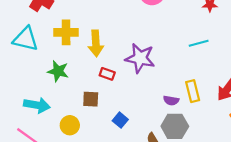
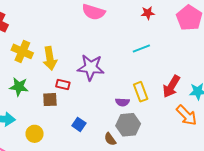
yellow cross: (66, 32) -> (22, 51), turned 30
brown square: (91, 99) -> (50, 100), moved

